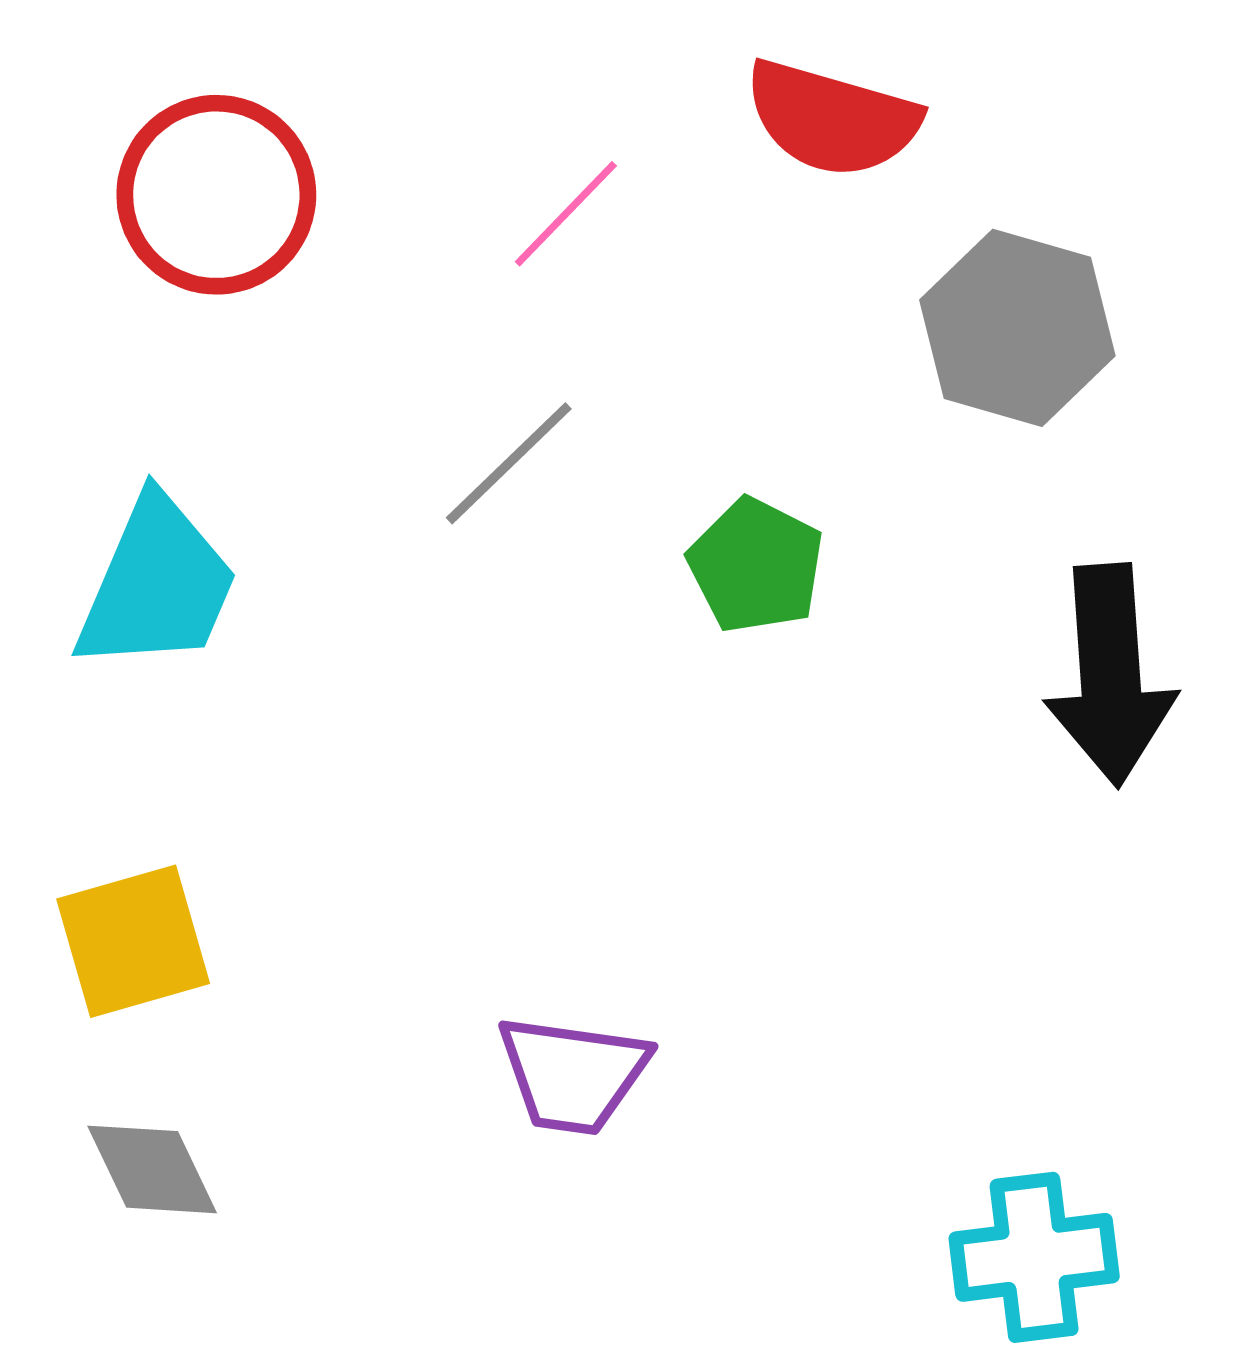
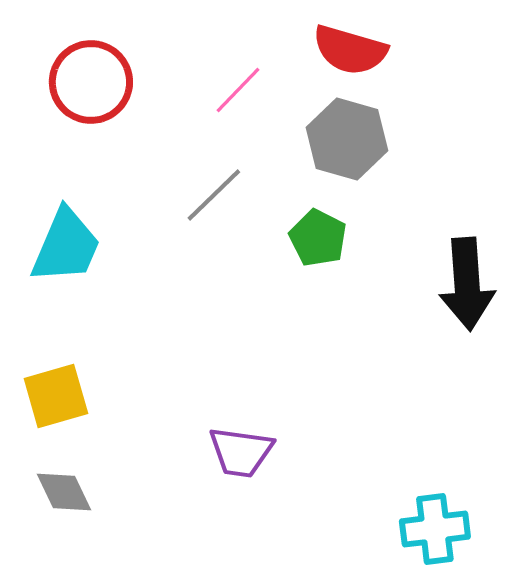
gray hexagon: (1017, 328) -> (347, 139), moved

